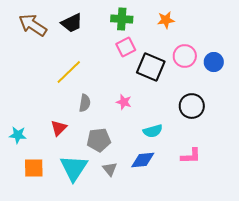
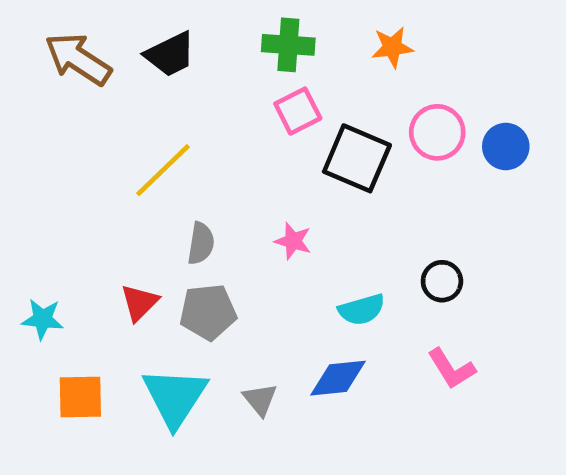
black circle: (192, 106) -> (442, 281), moved, size x0.7
gray pentagon: (99, 140) -> (208, 312), moved
pink L-shape: (191, 156) -> (451, 369), turned 60

